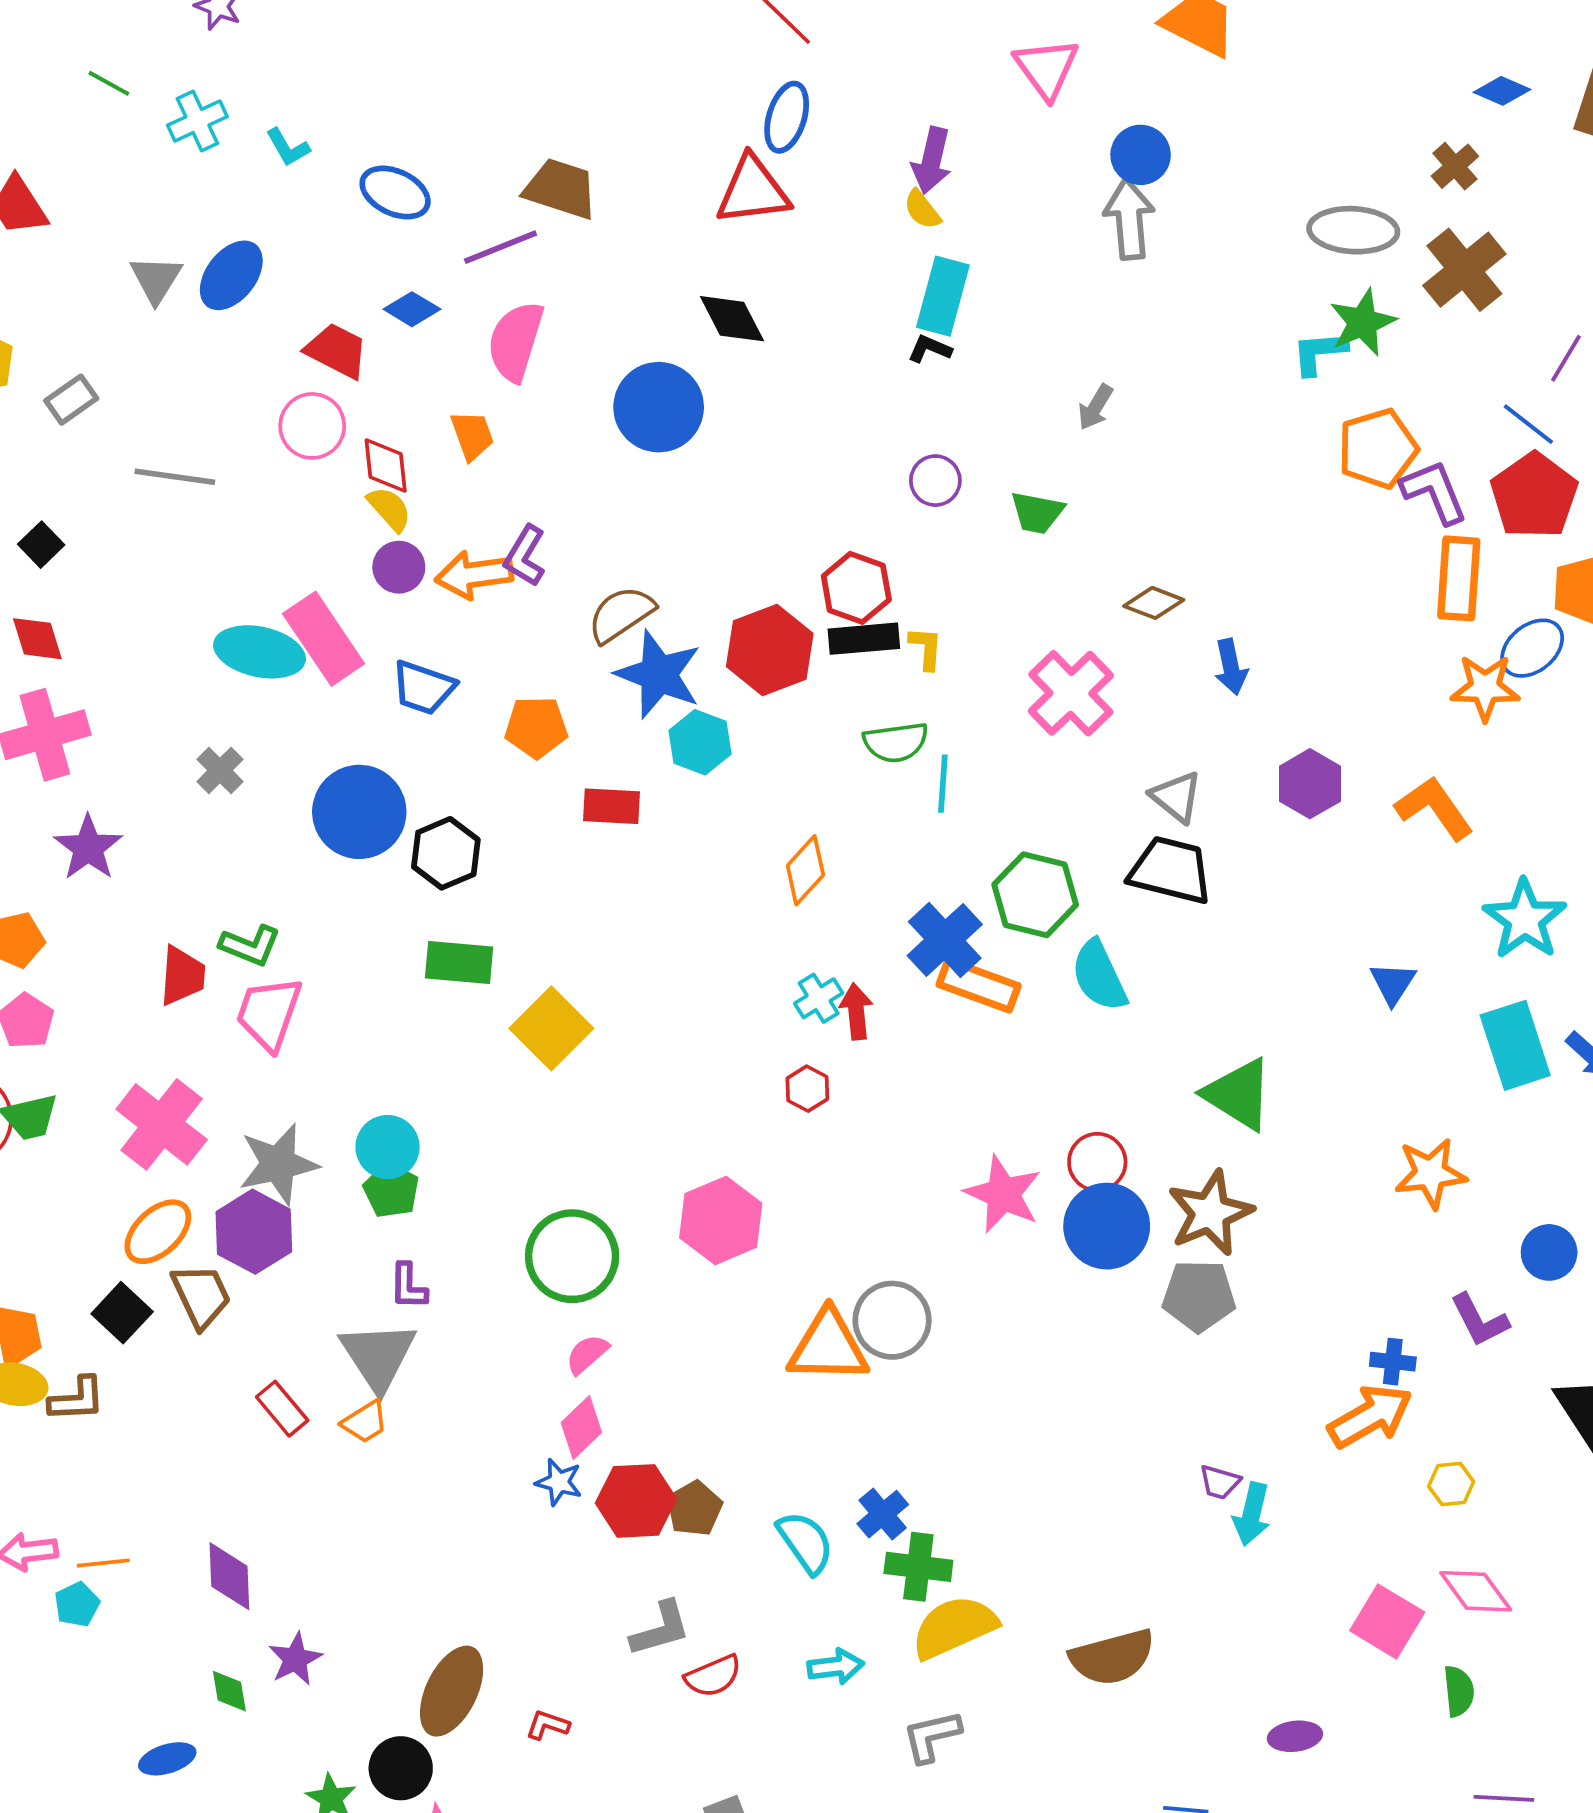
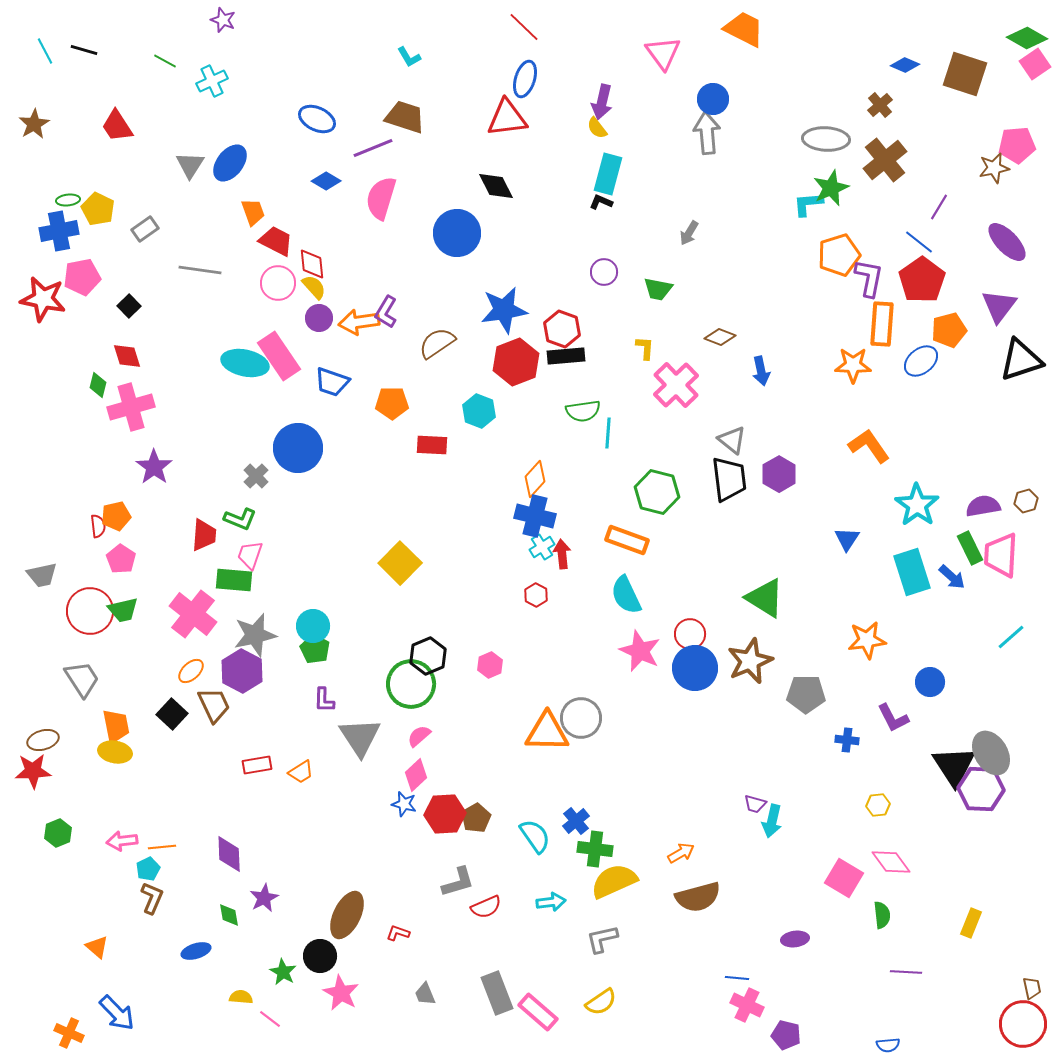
cyan L-shape: (288, 147) -> (409, 57), moved
red trapezoid: (337, 351) -> (276, 241), moved
pink circle: (312, 426) -> (278, 283), moved
orange trapezoid: (472, 435) -> (253, 212), moved
purple L-shape: (1434, 492) -> (869, 278), turned 33
yellow L-shape: (926, 648) -> (645, 348), moved
blue star: (659, 674) -> (504, 310), moved, turned -30
orange star: (1485, 688) -> (853, 365), moved
gray cross: (220, 770) -> (256, 476), moved
purple hexagon: (1310, 784) -> (779, 474), moved
black hexagon: (446, 853) -> (428, 656), moved
black trapezoid: (1171, 870) -> (729, 479), turned 69
blue cross: (945, 940) -> (535, 516), moved, turned -33
green rectangle: (459, 963) -> (234, 580), moved
cyan semicircle: (1099, 976) -> (626, 595), moved
pink trapezoid: (269, 1013) -> (250, 555), size x0.7
pink hexagon: (721, 1220) -> (490, 665), size x0.6
orange ellipse: (158, 1232) -> (191, 671), size x0.7
gray pentagon: (1199, 1296) -> (806, 694), moved
gray triangle: (378, 1356) -> (360, 737), moved
brown L-shape: (77, 1399) -> (152, 898), moved, turned -64
red rectangle: (282, 1409) -> (257, 765), turned -60
orange arrow: (1370, 1416) -> (681, 853), moved, size x0.6

